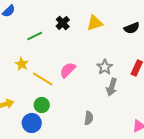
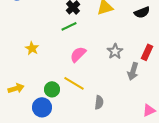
green line: (35, 36) -> (69, 26), moved
yellow line: (43, 79) -> (74, 83), moved
gray arrow: (112, 87) -> (133, 71), moved

